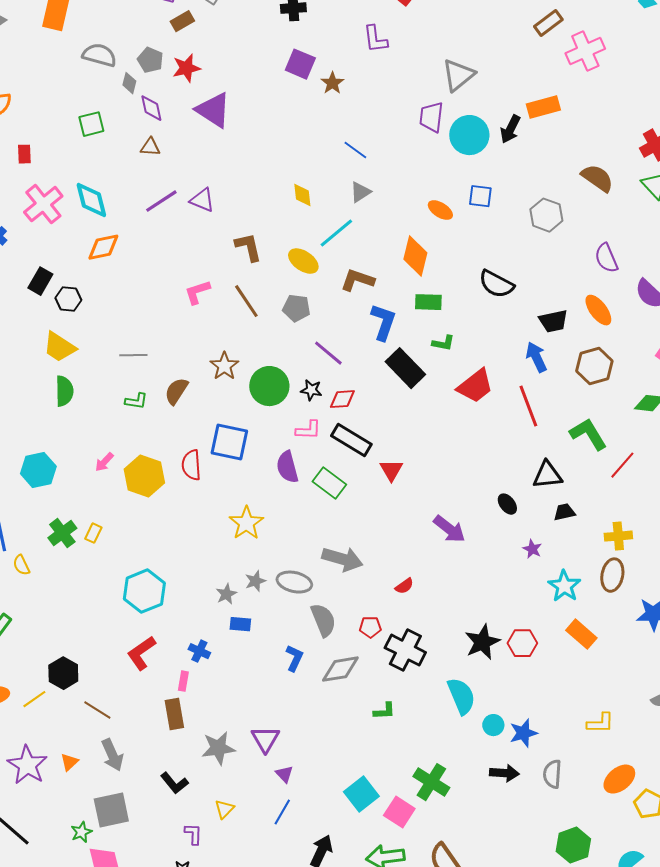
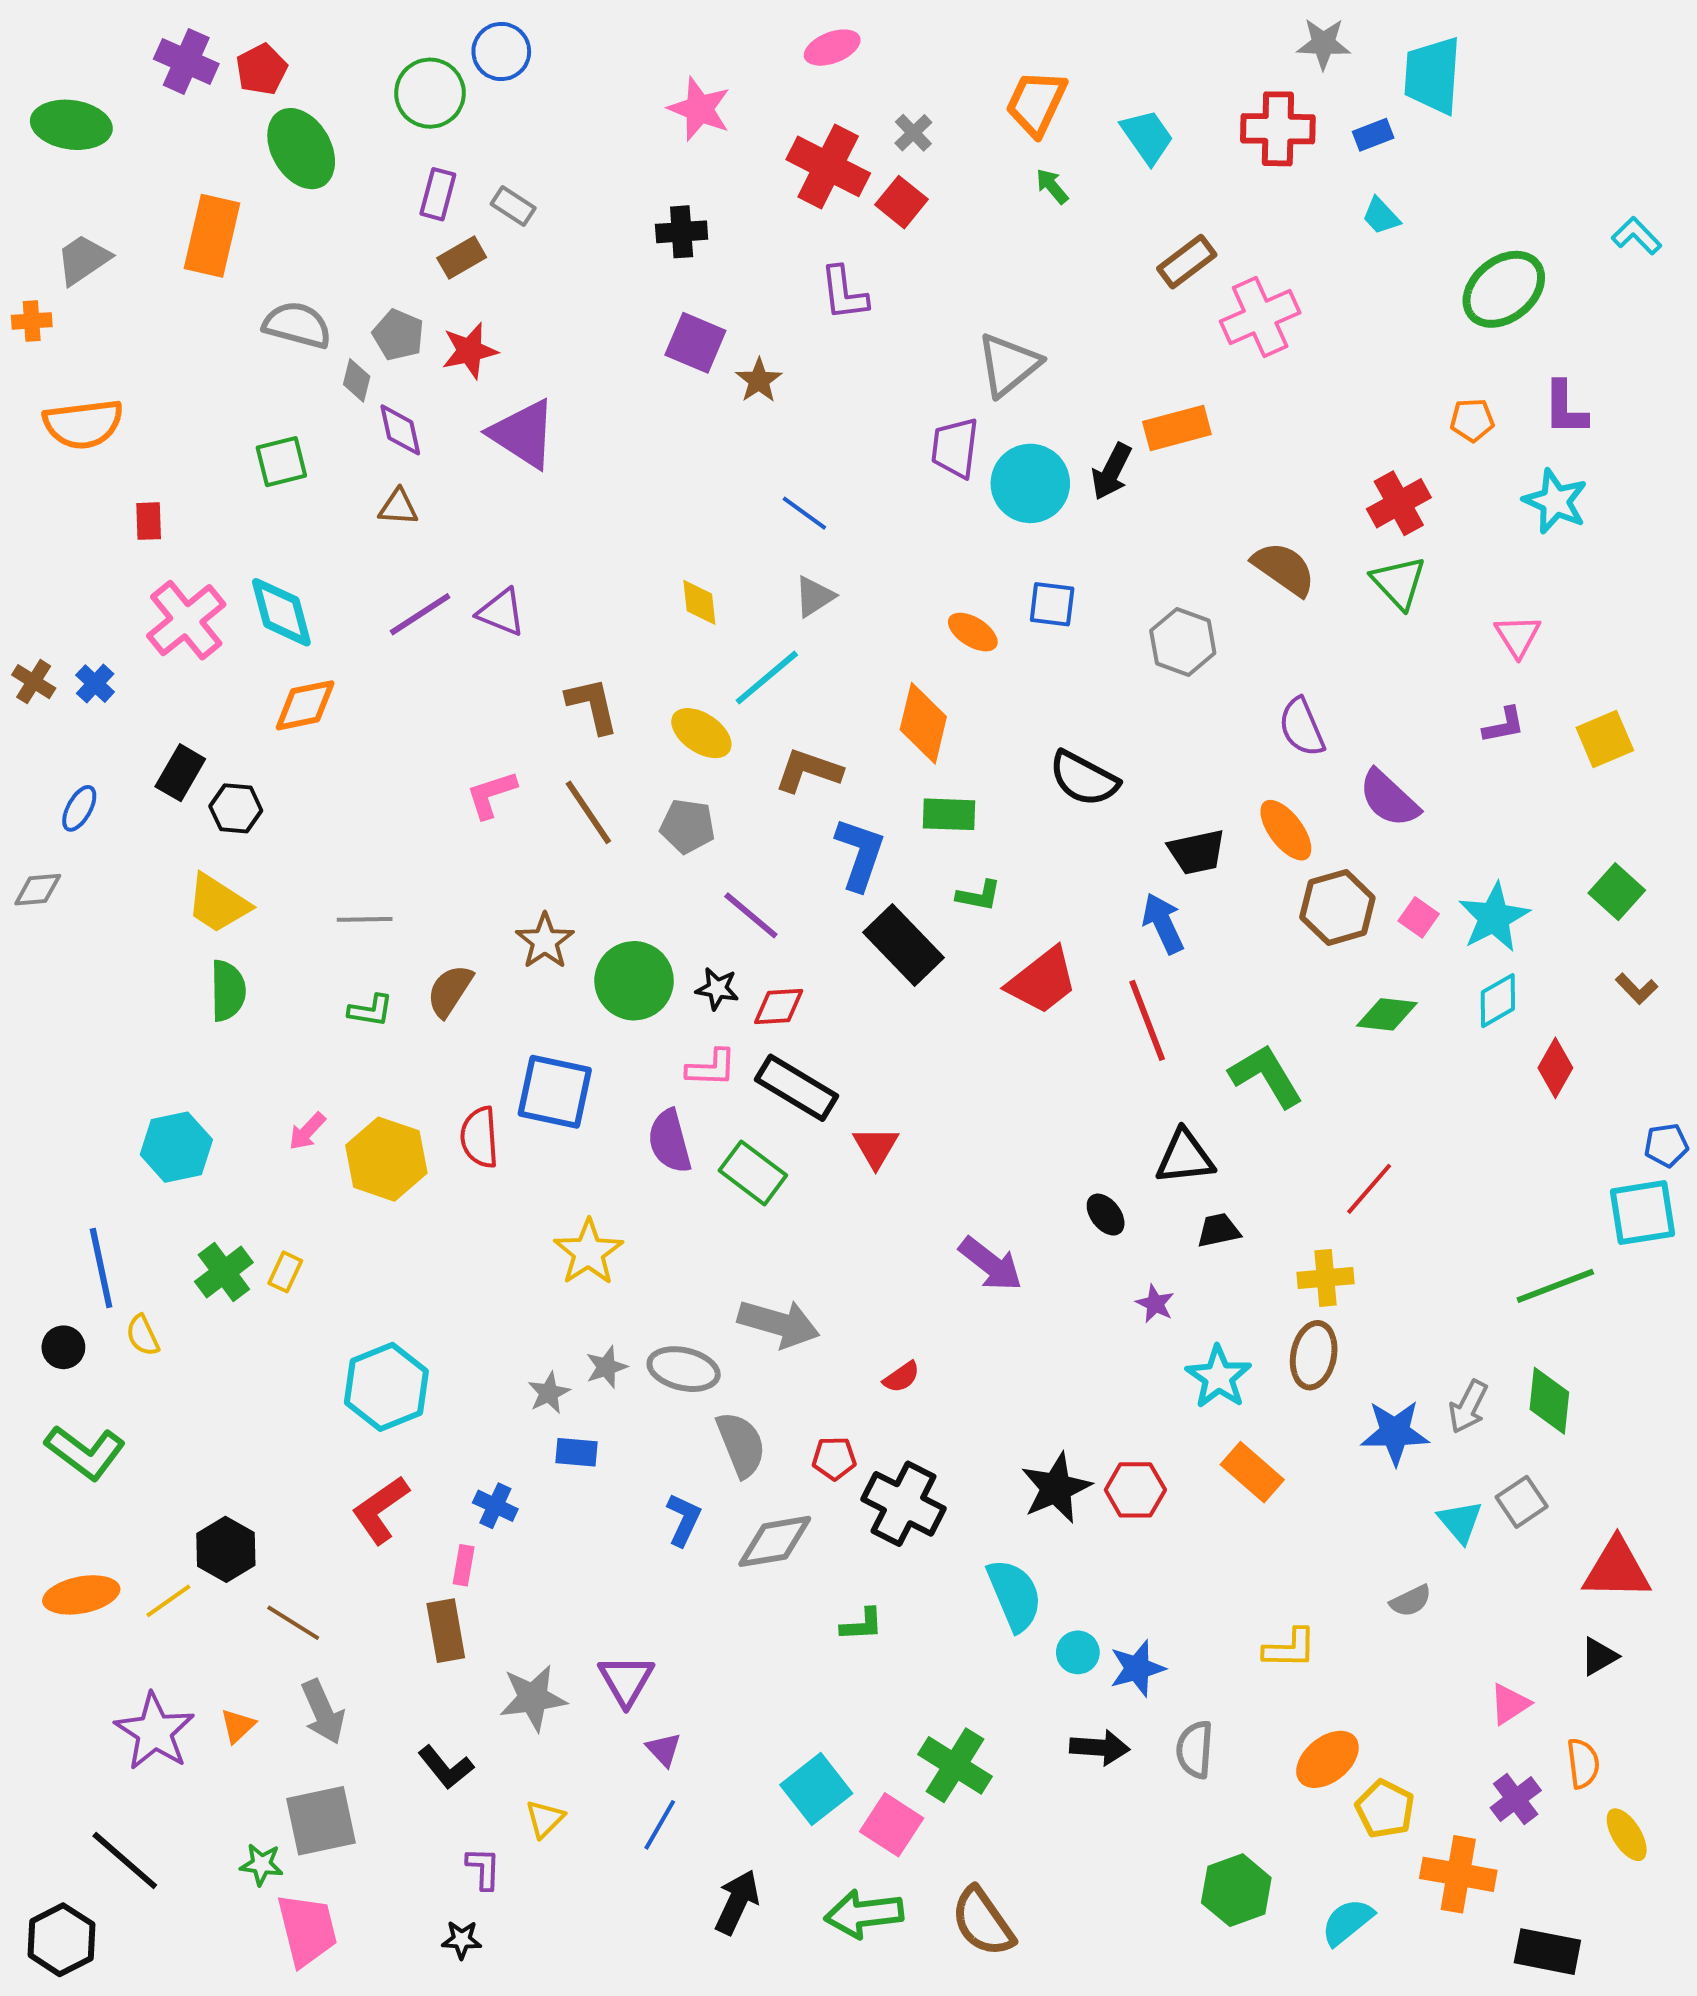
brown hexagon: (594, 366) -> (1337, 907), moved
red line: (622, 465) -> (1369, 1189), moved
green star: (81, 832) -> (262, 1864), turned 30

